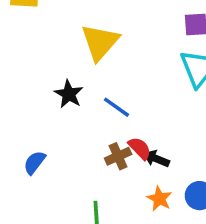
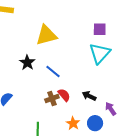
yellow triangle: (100, 42) -> (46, 35), turned 30
black arrow: (156, 159) -> (89, 96), moved

